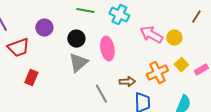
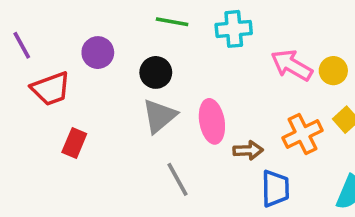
cyan cross: (119, 15) -> (234, 29), turned -30
pink ellipse: (107, 49) -> (212, 121), moved
gray line: (101, 94) -> (178, 179), moved

